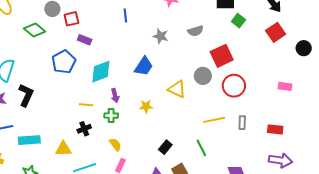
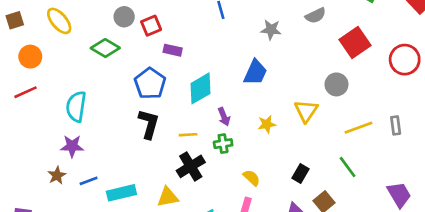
gray circle: (203, 76) -> (336, 84), moved
red circle: (234, 86) -> (405, 60), moved
yellow triangle: (177, 89) -> (306, 111), moved, turned 48
black L-shape: (26, 95) -> (149, 124), moved
black cross: (84, 129) -> (191, 166), size x1.5
yellow semicircle: (115, 145) -> (252, 178), moved

